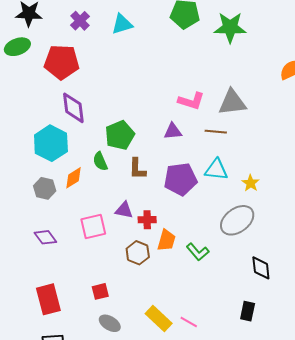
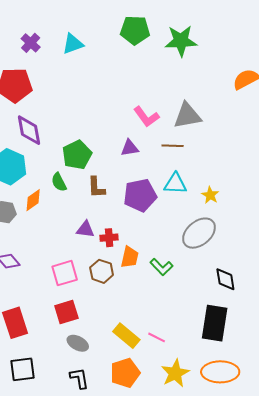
pink L-shape: (191, 101) -> (146, 117), turned 40
pink square: (93, 227) -> (65, 273), moved
red square: (100, 291) -> (66, 312), size x1.4
black rectangle: (248, 311) -> (215, 323), size x1.8

